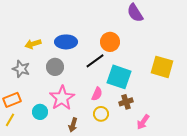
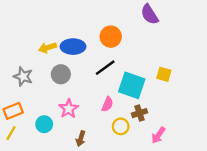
orange circle: (110, 42) -> (111, 37), moved
yellow arrow: (33, 44) -> (48, 48), moved
yellow square: (162, 67) -> (164, 74), moved, size x0.6
pink star: (62, 98) -> (69, 109), size x0.7
yellow circle: (101, 114) -> (121, 126), moved

